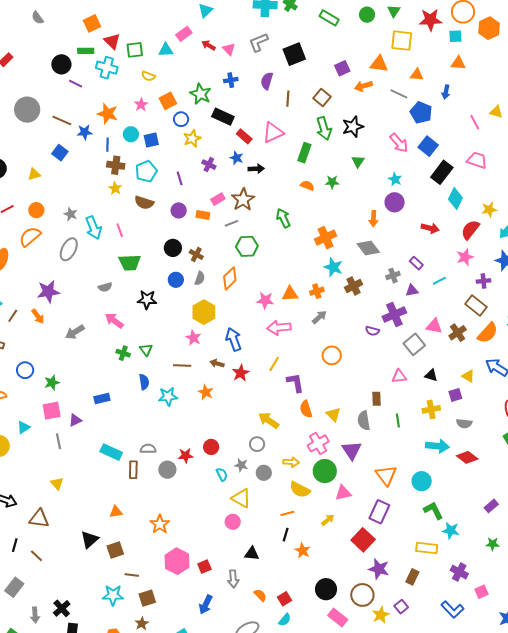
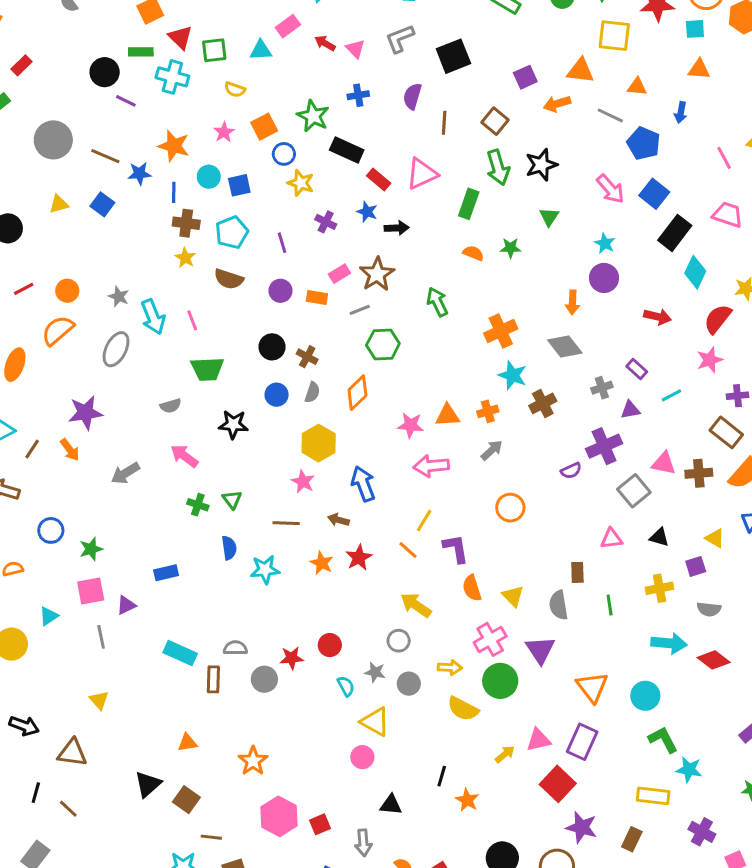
yellow star: (192, 139) -> (301, 183), turned -30
yellow triangle: (34, 174) -> (59, 204), moved
purple semicircle: (372, 331) -> (571, 471), turned -40
brown cross: (458, 333) -> (699, 473), turned 30
red star: (241, 373) -> (359, 558), moved
pink triangle: (343, 493) -> (538, 740), moved
orange line: (287, 513) -> (408, 550), moved, turned 56
brown square: (115, 550) -> (186, 800), turned -36

